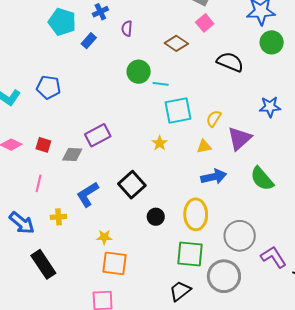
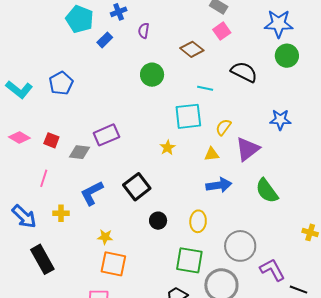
cyan line: (161, 84) -> (205, 88), moved
blue pentagon: (49, 87) -> (61, 83), turned 30
yellow ellipse: (196, 214) -> (198, 221), size x0.7

